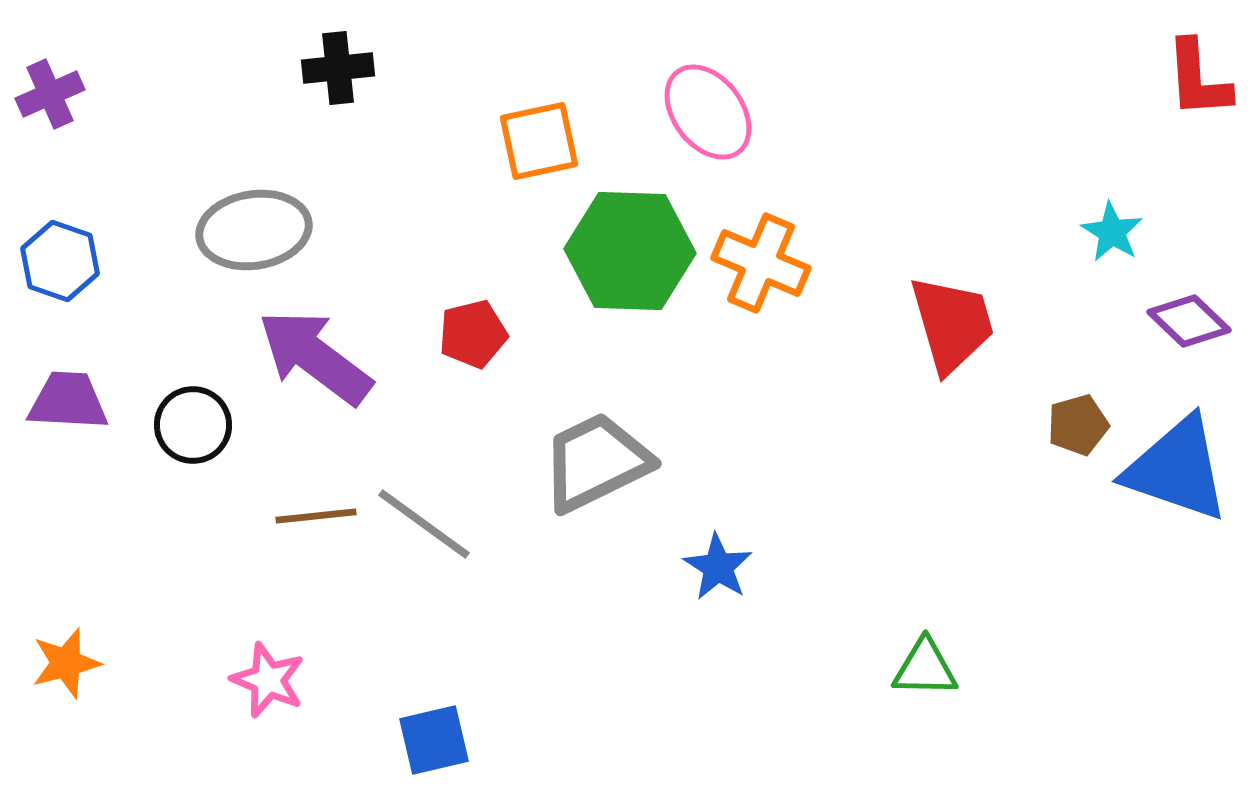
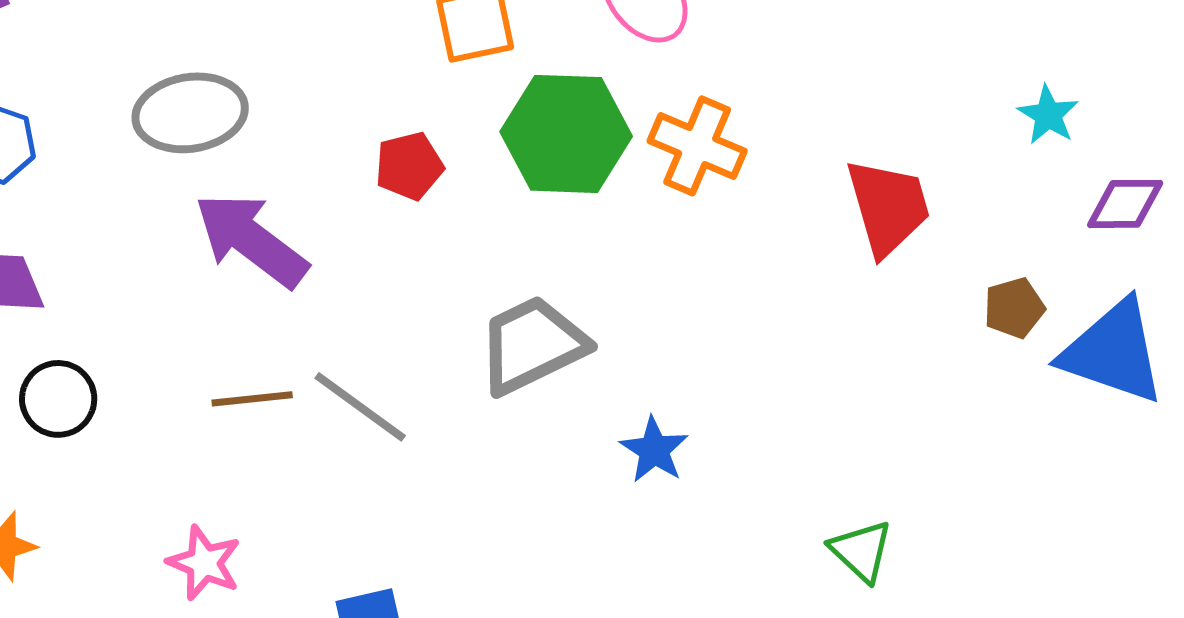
purple diamond: (1189, 321) -> (1125, 204), turned -44
red pentagon: (473, 334) -> (409, 166), moved
black circle: (193, 425) -> (58, 399), moved
green triangle: (925, 668) -> (861, 551), turned 42

